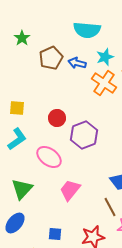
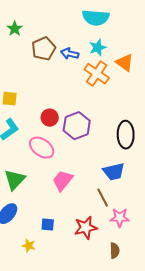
cyan semicircle: (87, 30) -> (96, 18), moved
red circle: (57, 118) -> (50, 118), moved

